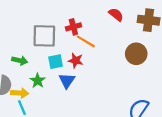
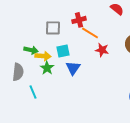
gray square: (44, 36) -> (53, 28), size x0.7
red star: (76, 60) -> (102, 50), moved
yellow arrow: (20, 93) -> (43, 56), moved

